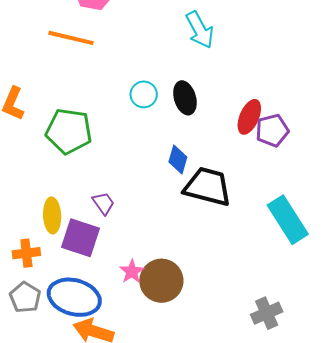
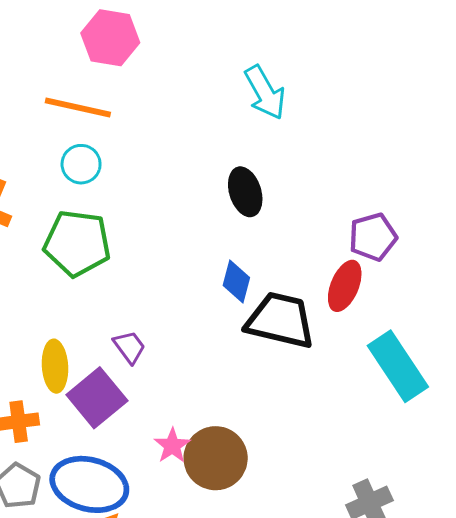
cyan circle: (144, 94) -> (81, 164), moved
red ellipse: (249, 117) -> (345, 286), moved
purple square: (81, 238) -> (97, 398), turned 33

